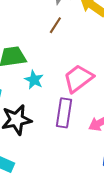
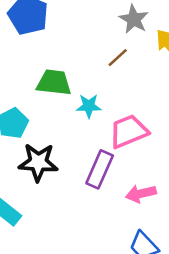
cyan star: (34, 80) -> (89, 106), moved, turned 30

